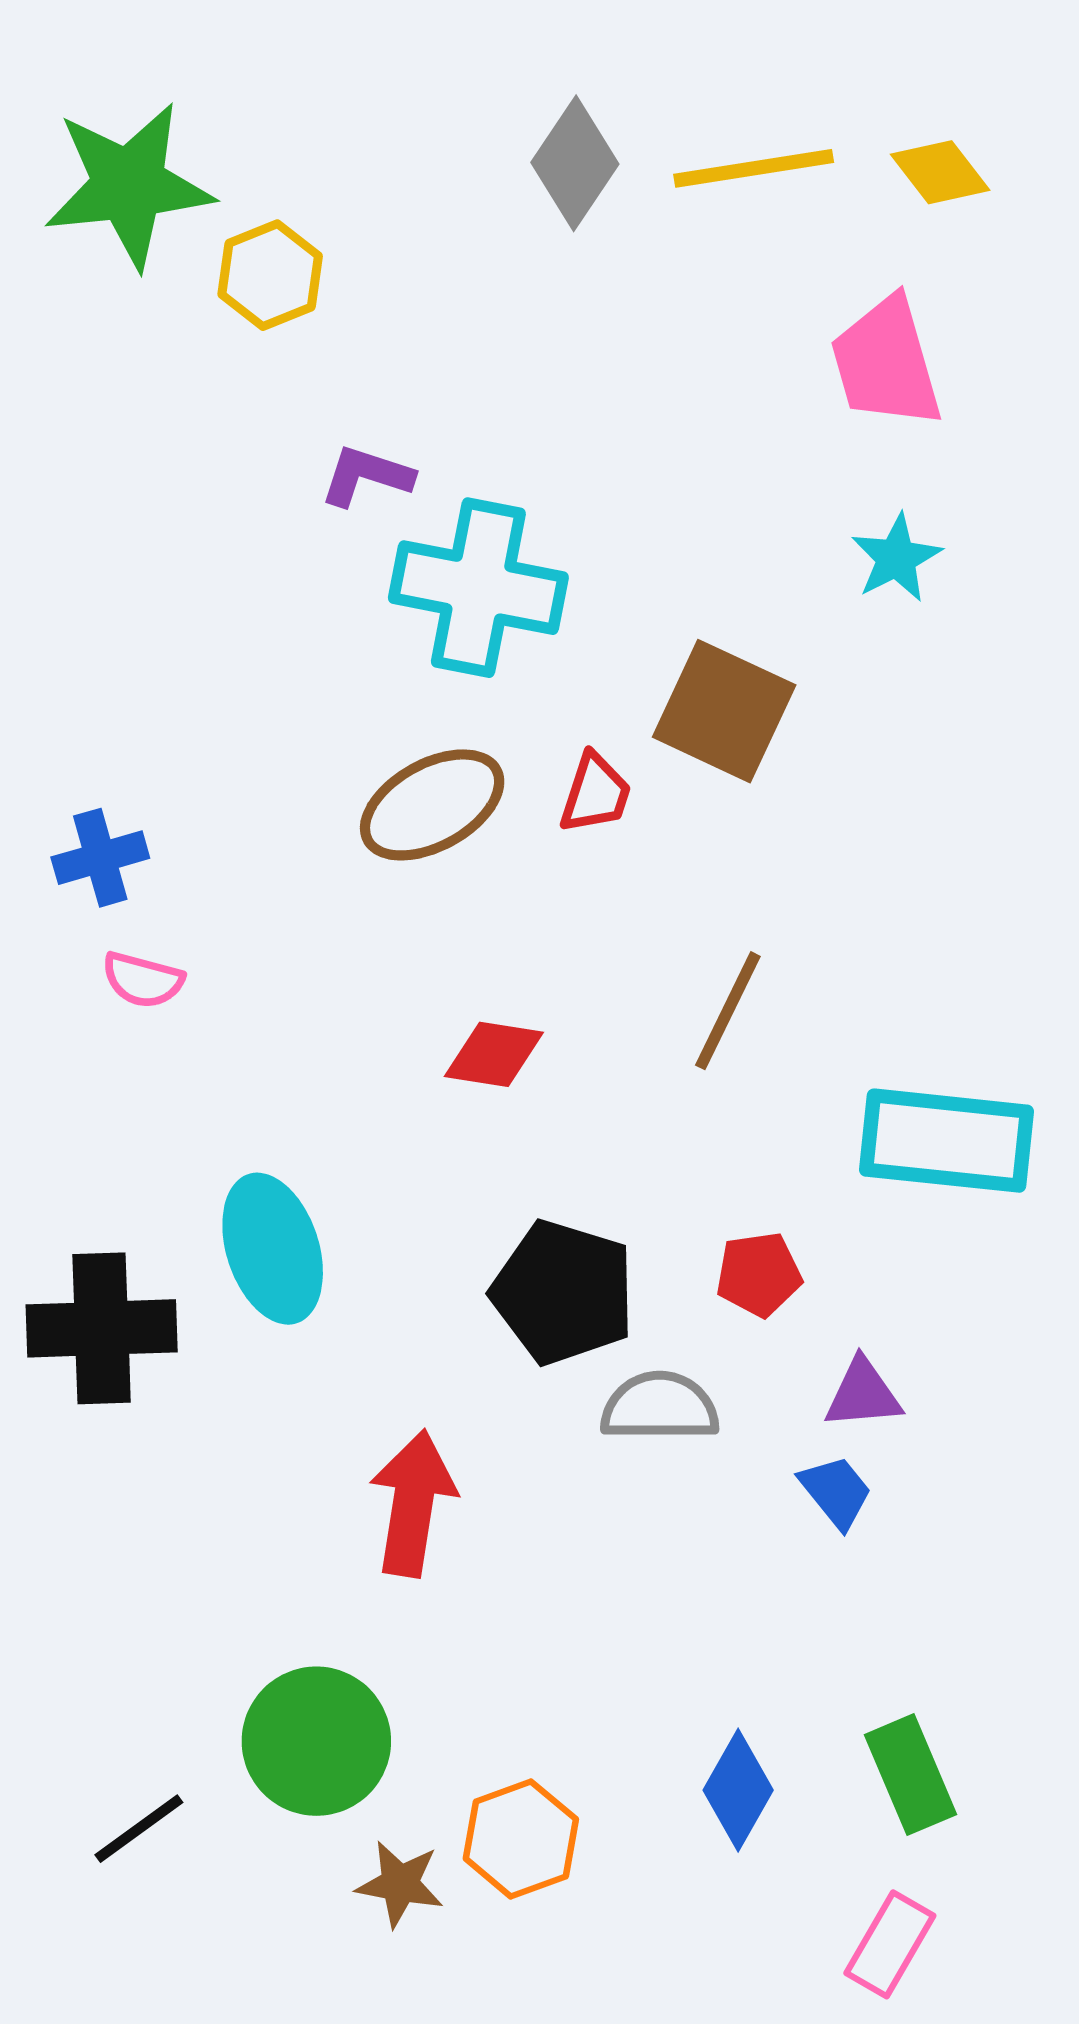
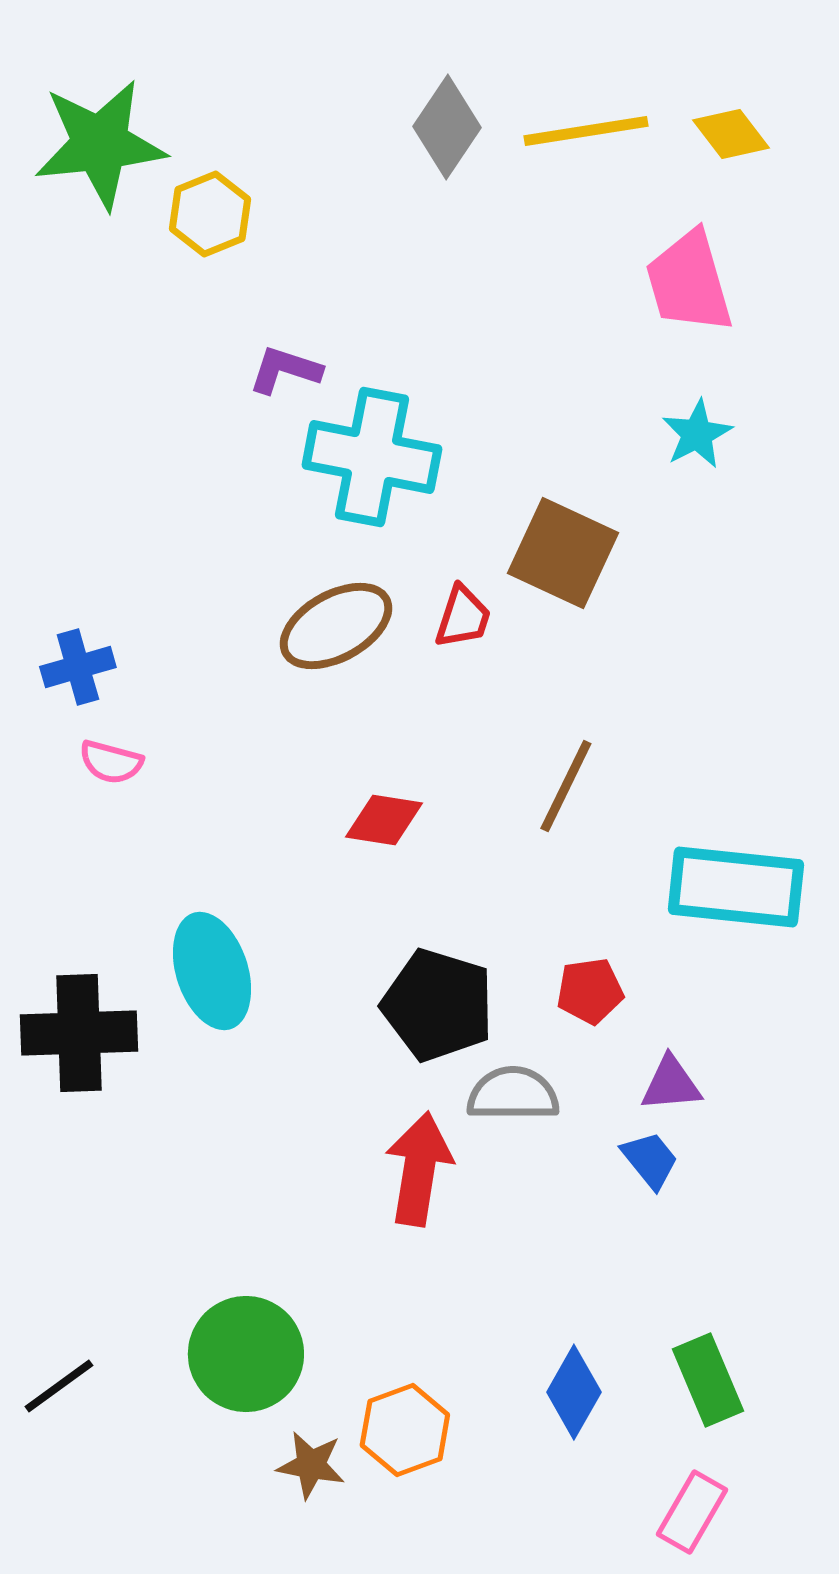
red arrow: (413, 1503) -> (419, 1169), moved
black line: (139, 1829) -> (59, 1386), moved

